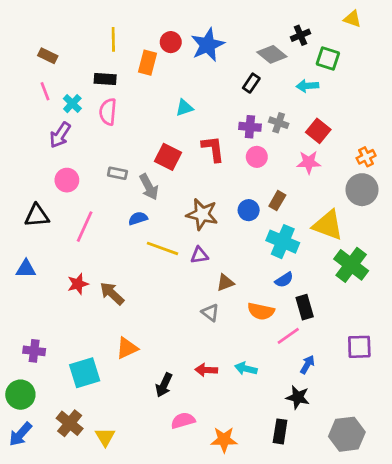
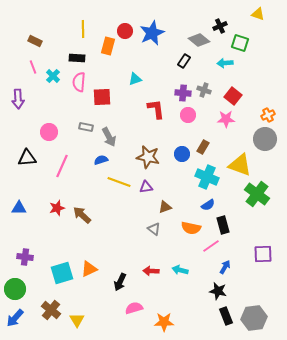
purple arrow: (60, 135) -> (18, 99), moved, turned -36
red square: (168, 157) -> (102, 97), moved, turned -30
blue triangle: (26, 269) -> (19, 208), moved
orange triangle: (127, 348) -> (89, 269), moved
black rectangle: (280, 431) -> (226, 316), moved, turned -30

